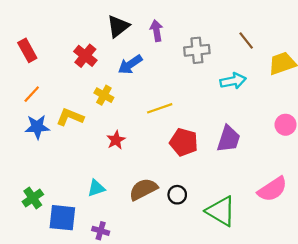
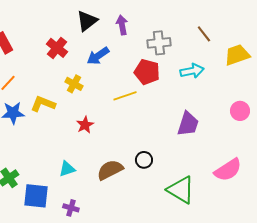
red pentagon: (184, 142) -> (147, 72), moved
black circle: (177, 195) -> (144, 160), moved

